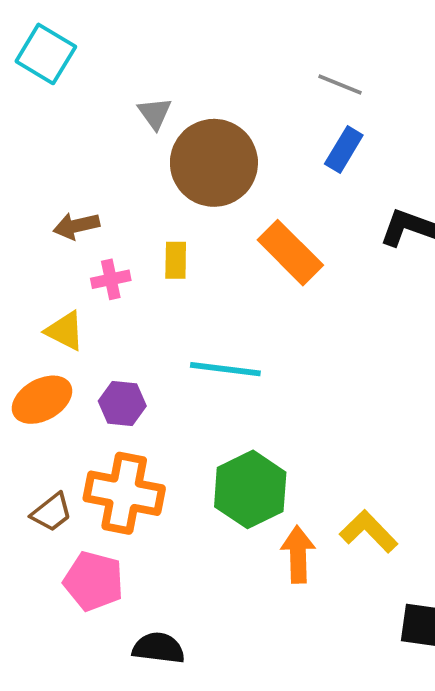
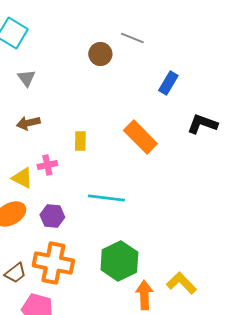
gray line: (340, 85) -> (132, 38), moved
gray triangle: (155, 113) -> (26, 78), moved
brown circle: (214, 163) -> (100, 54), moved, size x0.5
pink cross: (111, 279) -> (47, 165), moved

